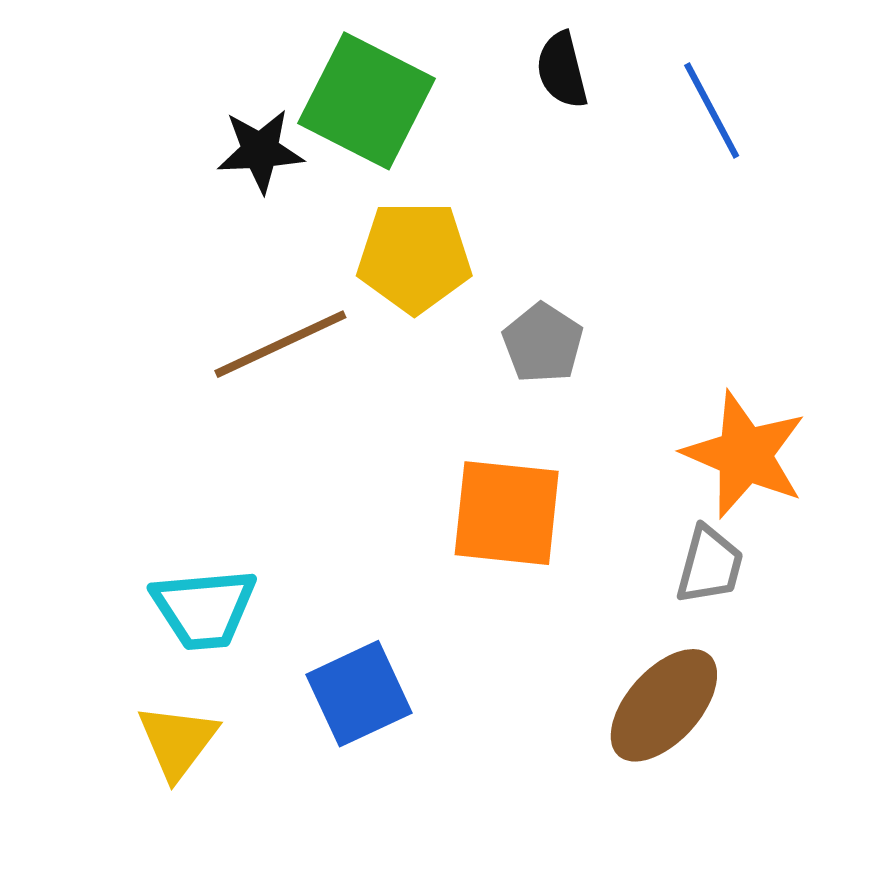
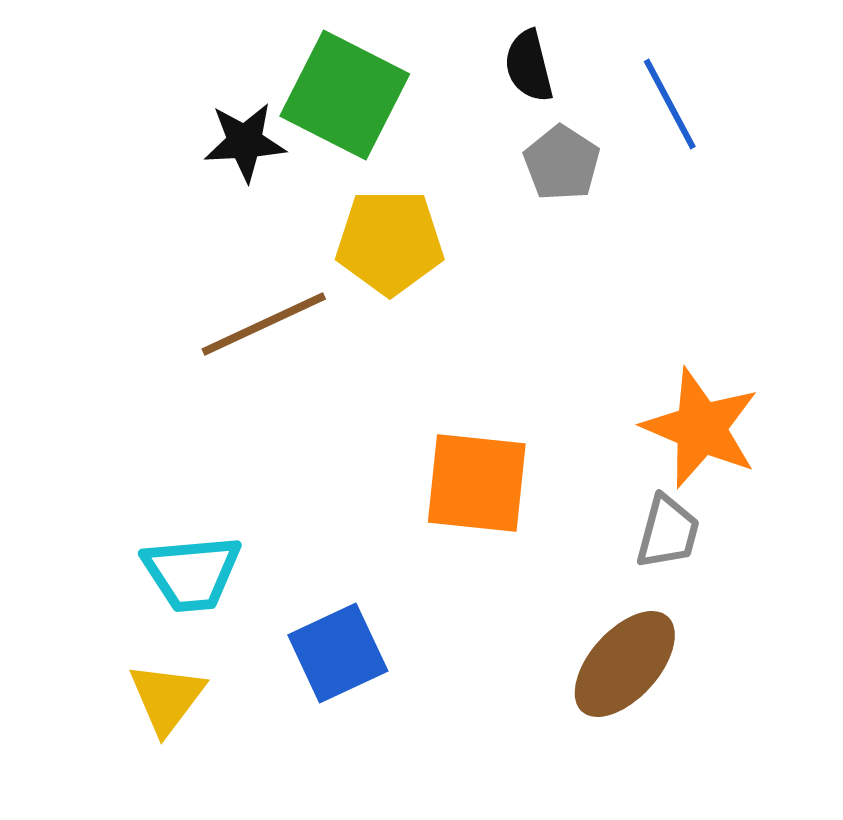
gray pentagon: (543, 343) -> (562, 163), moved

